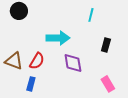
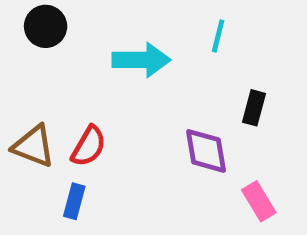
cyan arrow: (58, 38) -> (141, 60), moved
purple diamond: (73, 63) -> (206, 151), moved

